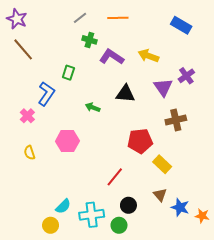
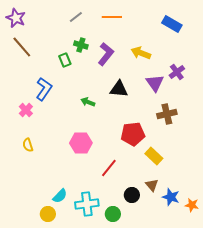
green cross: (89, 40) -> (81, 45), moved
purple L-shape: (112, 57) -> (106, 54), turned 95
green rectangle: (68, 73) -> (65, 60), moved, turned -40
pink hexagon: (67, 141) -> (81, 143), moved
black circle: (128, 205) -> (132, 195), moved

